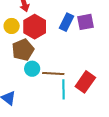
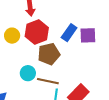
yellow circle: (12, 26) -> (12, 36), moved
brown pentagon: (23, 50) -> (49, 54), moved

